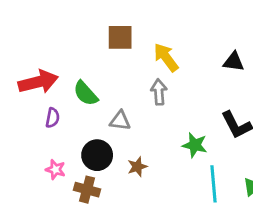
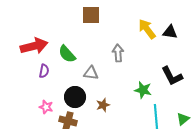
yellow arrow: (166, 57) -> (147, 29), moved

